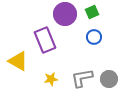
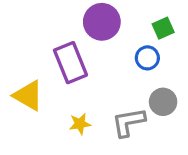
green square: (92, 12) -> (163, 28), moved
gray circle: (109, 79) -> (163, 102), moved

